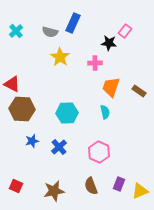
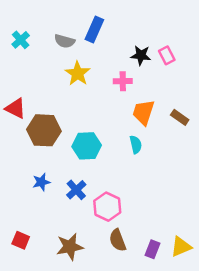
pink rectangle: (125, 31) -> (167, 55), moved, turned -64
brown hexagon: (22, 109) -> (44, 130), moved
pink hexagon: (99, 152) -> (107, 207), moved
purple rectangle: (119, 184) -> (153, 249), moved

